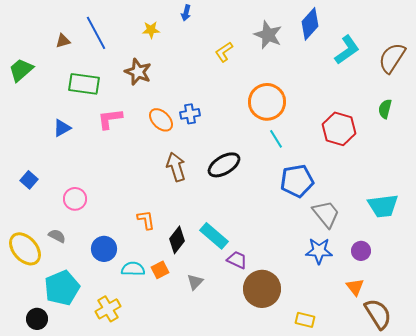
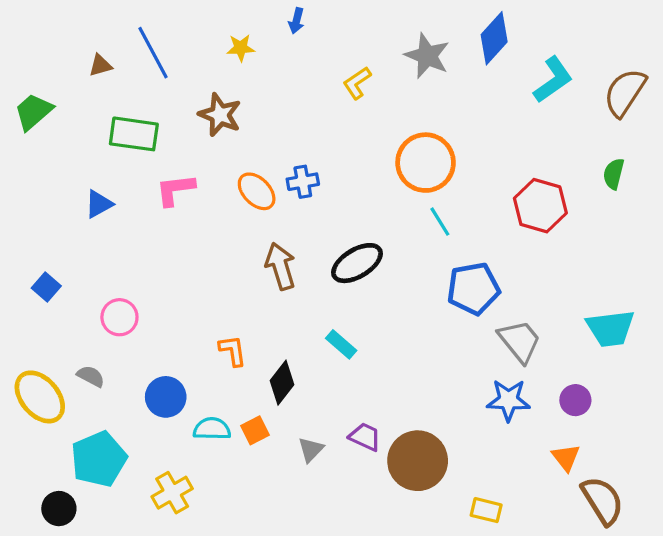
cyan rectangle: (214, 236) -> (341, 344), moved, size x0.7
purple trapezoid: (237, 260) -> (365, 437), moved

